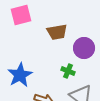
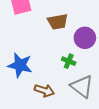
blue star: (20, 75) -> (20, 65), turned -30

